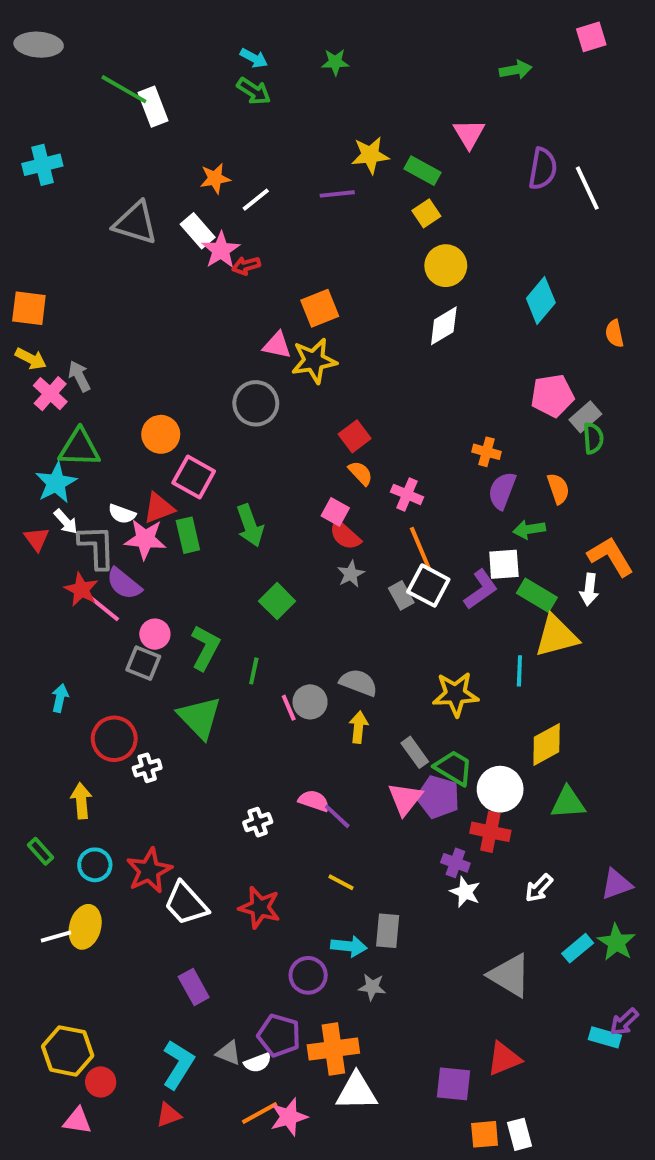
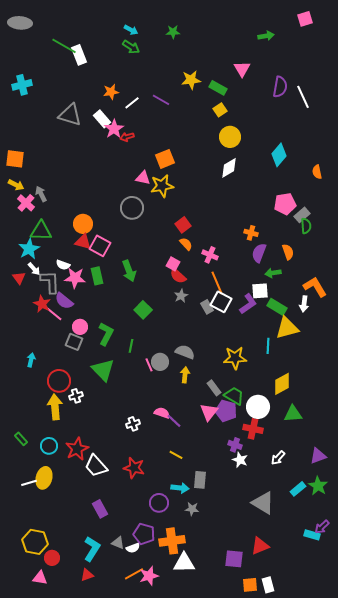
purple line: (337, 194) -> (161, 100), moved, turned 36
red triangle: (159, 508) -> (83, 242), moved, turned 36
yellow arrow: (81, 801) -> (55, 407), moved, size x1.4

